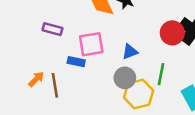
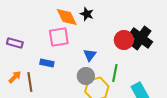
purple rectangle: (52, 29) -> (15, 43), moved
pink square: (91, 44) -> (59, 37), moved
blue triangle: (130, 52) -> (90, 55), turned -32

